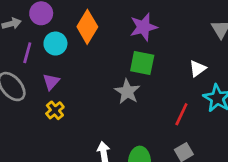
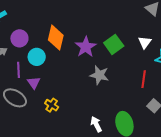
purple star: (143, 27) -> (86, 47), moved
green square: (142, 63) -> (114, 44), moved, turned -30
purple triangle: (51, 82) -> (34, 83), moved

